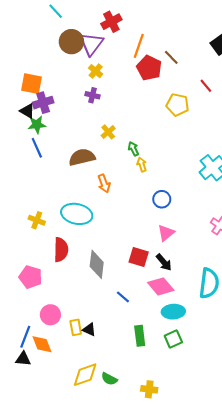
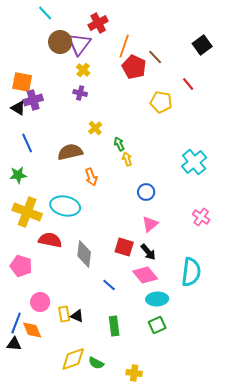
green star: (37, 125) -> (18, 175), moved
yellow cross: (37, 220) -> (27, 212), size x1.8
red semicircle: (61, 250) -> (50, 240), turned -80
green rectangle: (140, 336) -> (114, 326), moved

